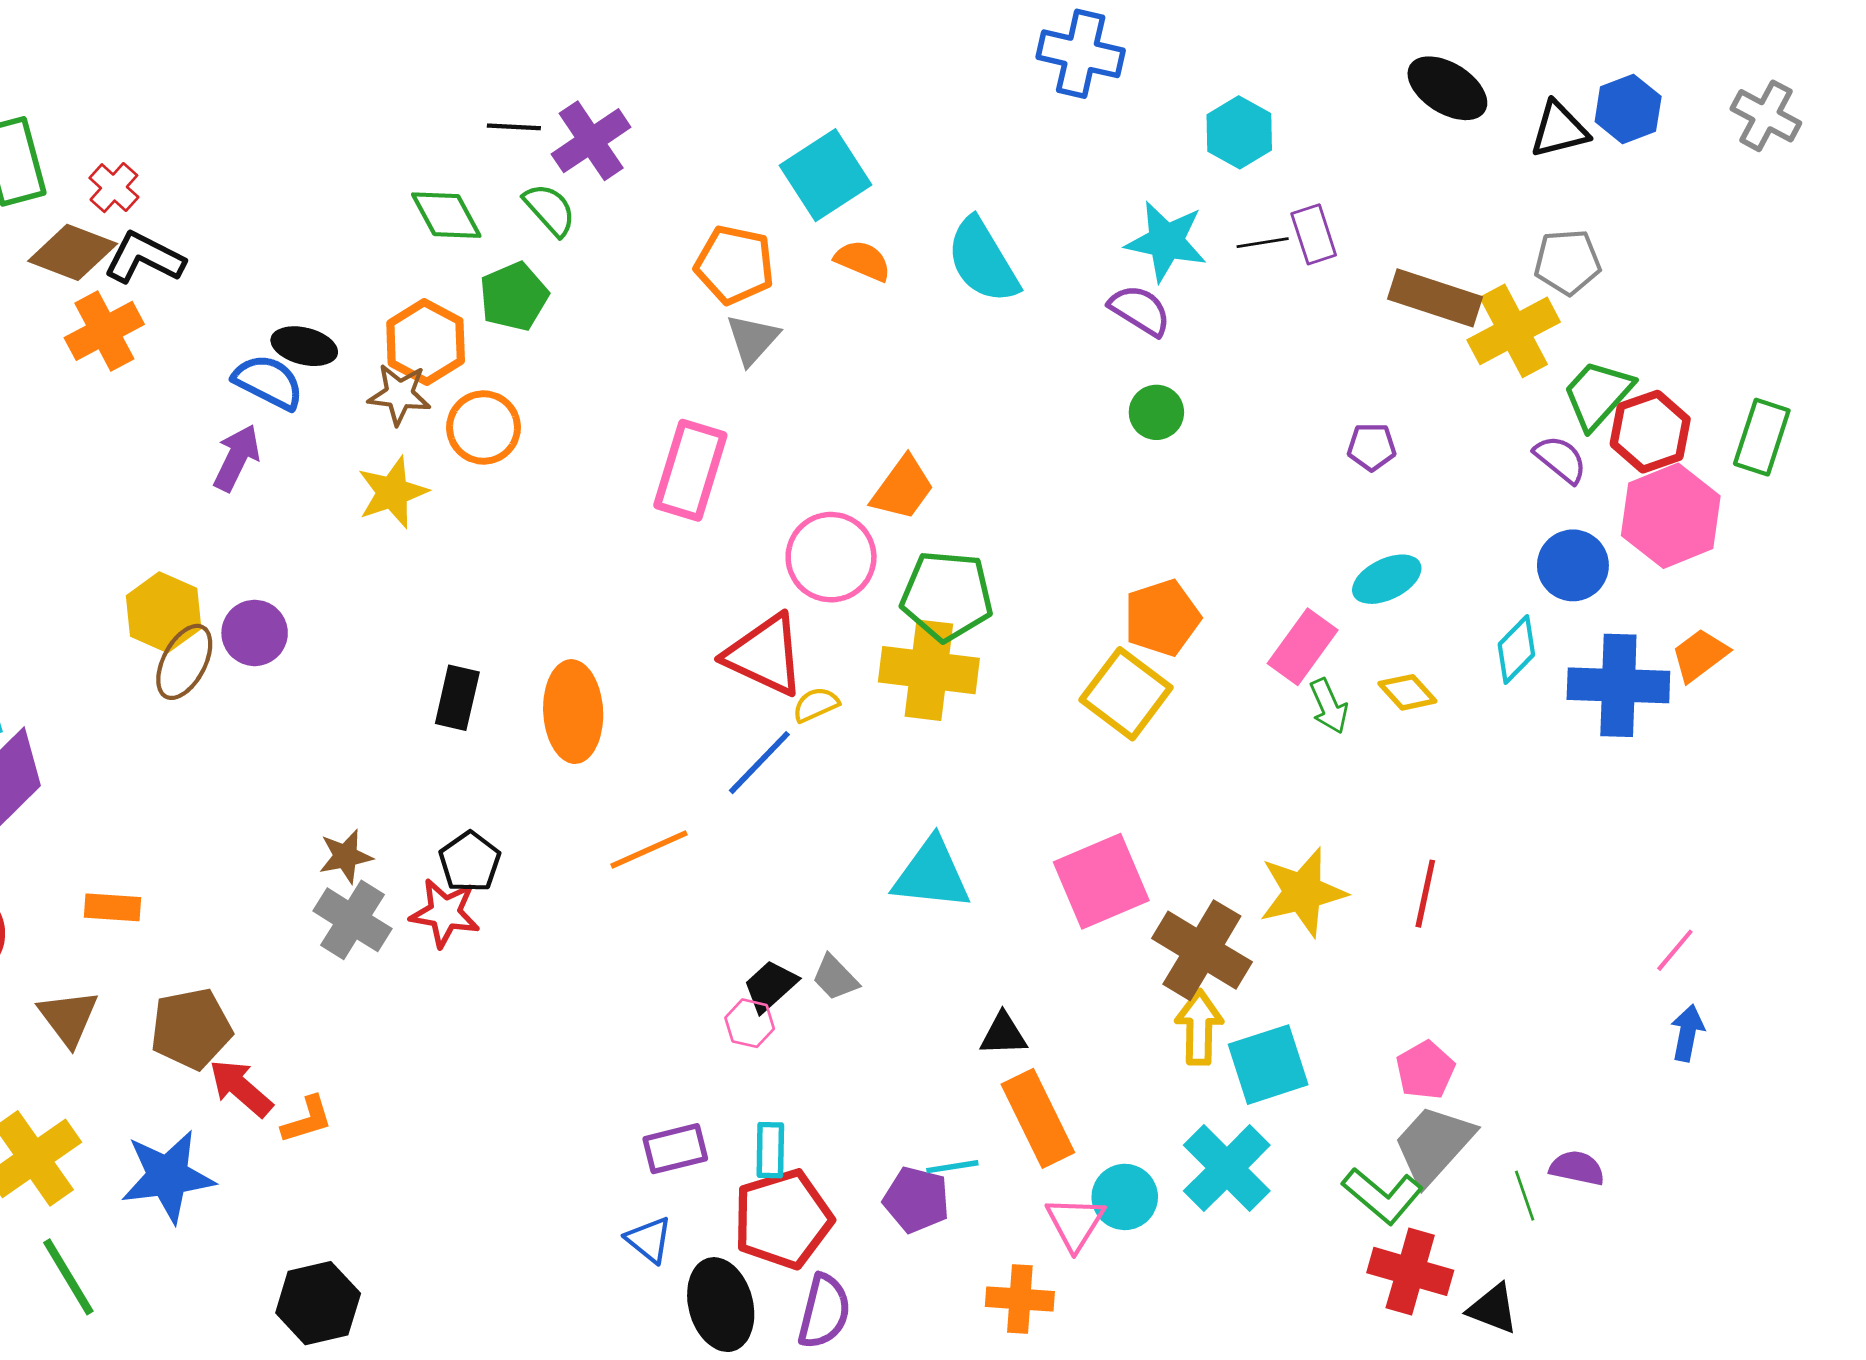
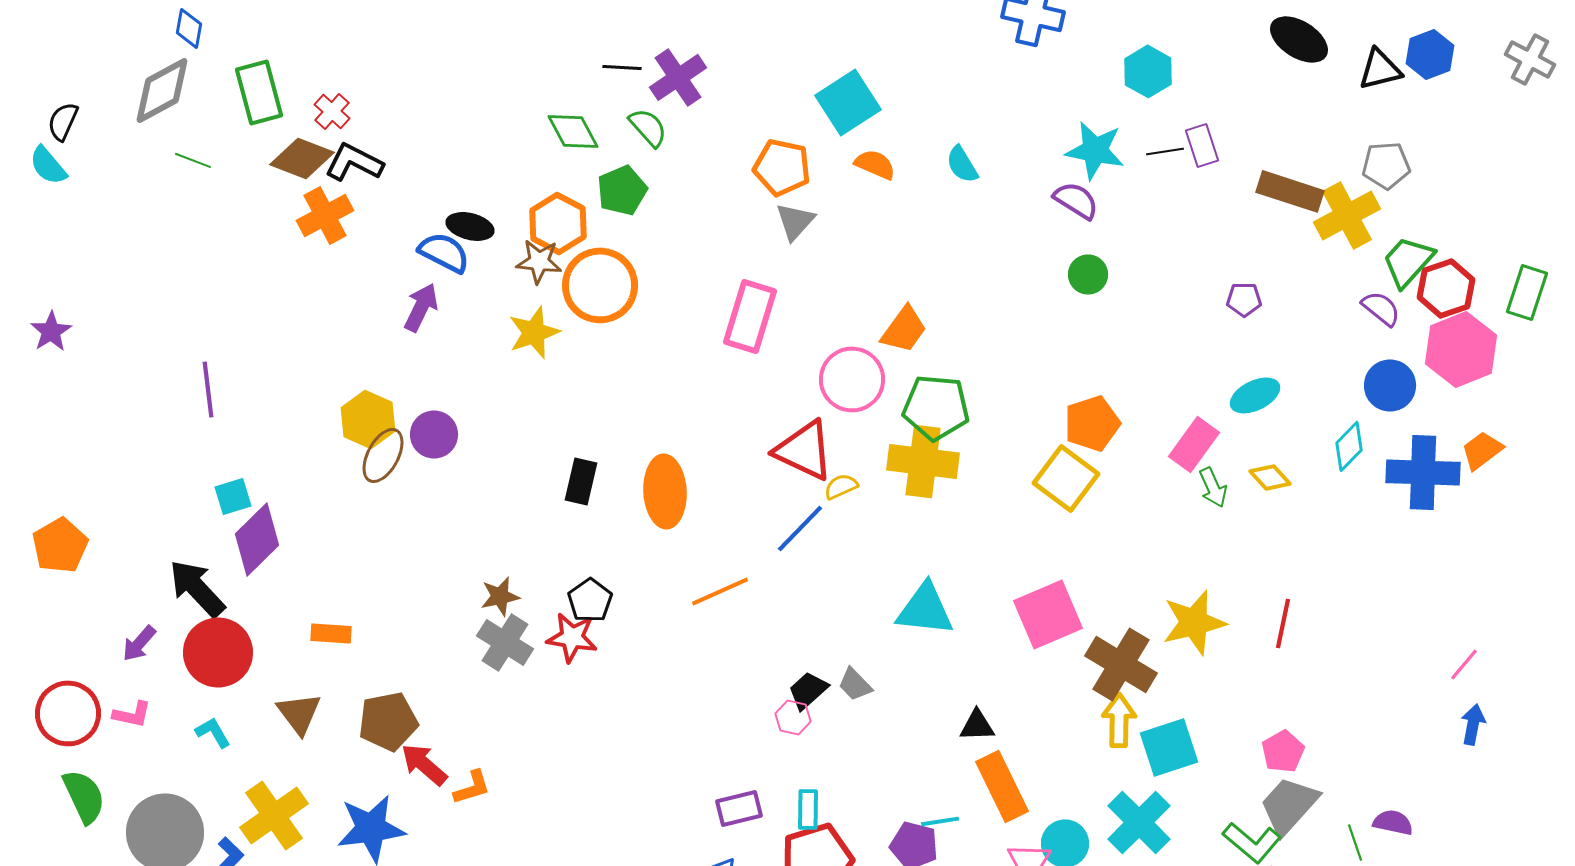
cyan semicircle: (983, 261) -> (962, 164), size x0.6
orange circle: (484, 427) -> (600, 285), size x1.4

